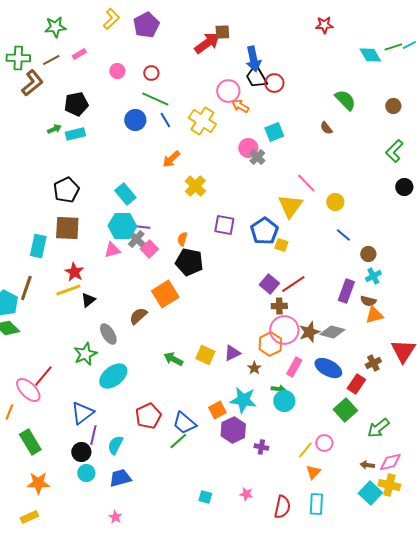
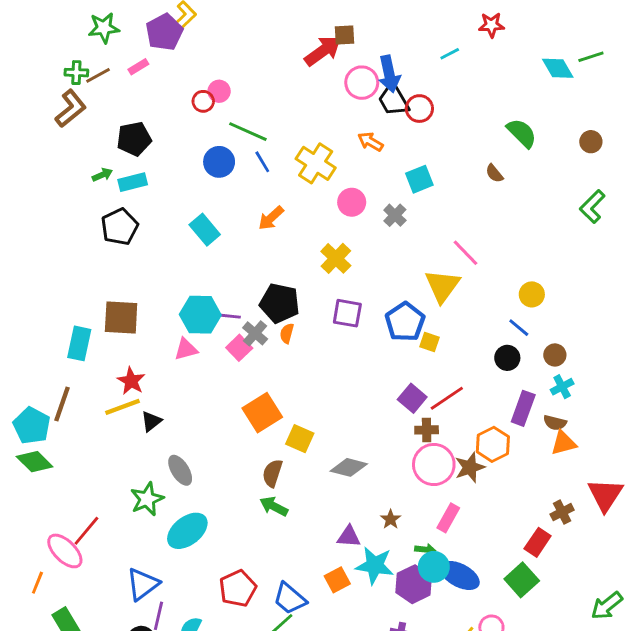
purple pentagon: (146, 25) -> (164, 32), moved
cyan line: (409, 45) -> (450, 54), moved
green cross: (18, 58) -> (76, 73), moved, size x0.7
pink circle: (117, 71) -> (219, 91), moved
red circle: (151, 73) -> (203, 101), moved
pink circle: (228, 91) -> (362, 83), moved
pink circle: (248, 148) -> (352, 202), moved
yellow cross: (195, 186) -> (336, 258), moved
black circle: (404, 187) -> (507, 358), moved
black pentagon: (66, 190) -> (120, 227), moved
cyan rectangle: (125, 194) -> (205, 230), moved
yellow circle: (335, 202) -> (532, 294), moved
gray cross: (136, 239) -> (255, 333), moved
black pentagon: (189, 262) -> (280, 303), moved
brown semicircle: (138, 316) -> (272, 473), moved, turned -30
gray diamond: (332, 332) -> (349, 467), moved
orange hexagon: (270, 344) -> (493, 444), moved
purple triangle: (232, 353) -> (349, 537), moved, turned 30
yellow square: (205, 355) -> (300, 439), moved
blue ellipse: (328, 368) -> (460, 575), moved
green arrow: (378, 428) -> (607, 606), moved
purple hexagon: (233, 430) -> (414, 584), moved

